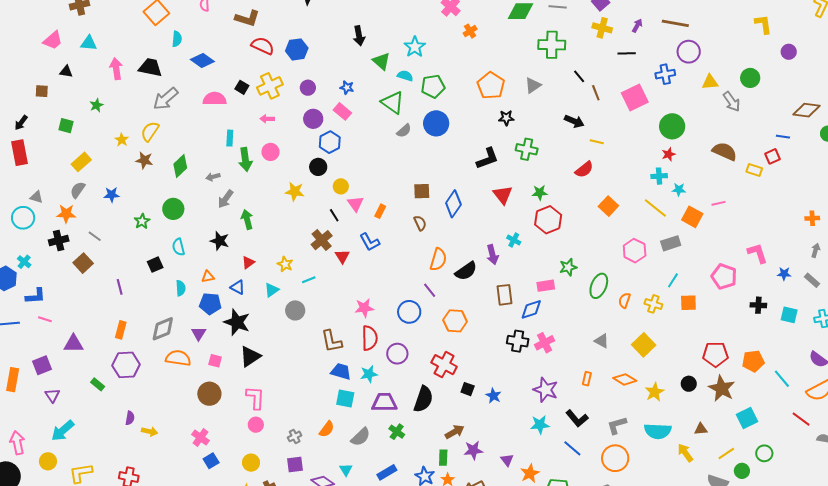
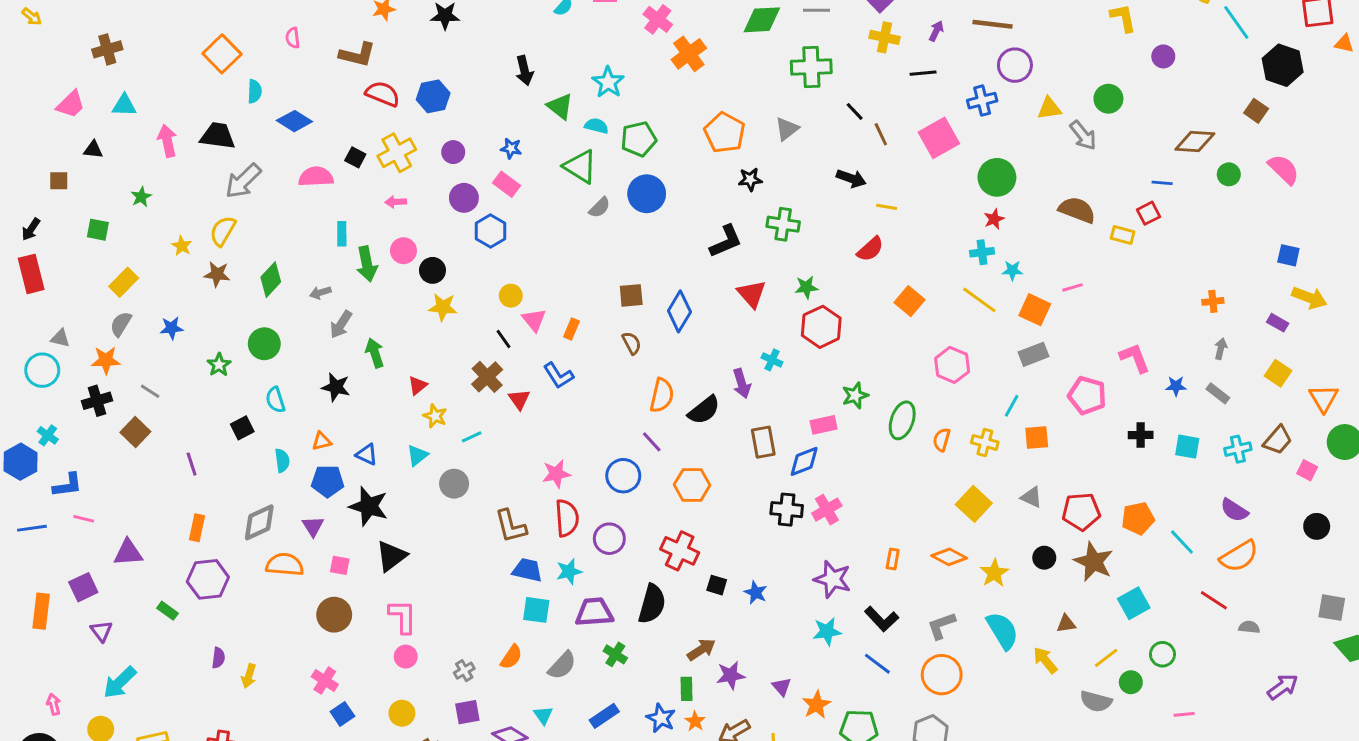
orange cross: (470, 31) -> (689, 54), size x1.6
black circle: (318, 167) -> (432, 270), moved
gray rectangle: (671, 243) -> (1033, 354), moved
red triangle: (248, 262) -> (418, 385), moved
gray triangle: (602, 341) -> (1032, 497), moved
yellow arrow: (150, 431) -> (249, 676), turned 98
cyan semicircle: (658, 431) -> (1002, 631), turned -120
pink arrow: (17, 443) -> (54, 704), size x0.6

